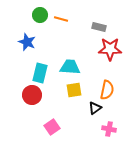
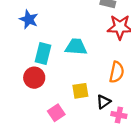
yellow square: (74, 90) -> (80, 91), moved
black triangle: (95, 108) -> (103, 102), moved

